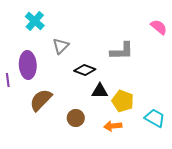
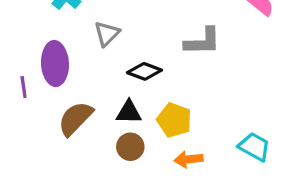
black triangle: (100, 91) -> (129, 112), moved
yellow pentagon: (123, 101) -> (174, 120), moved

